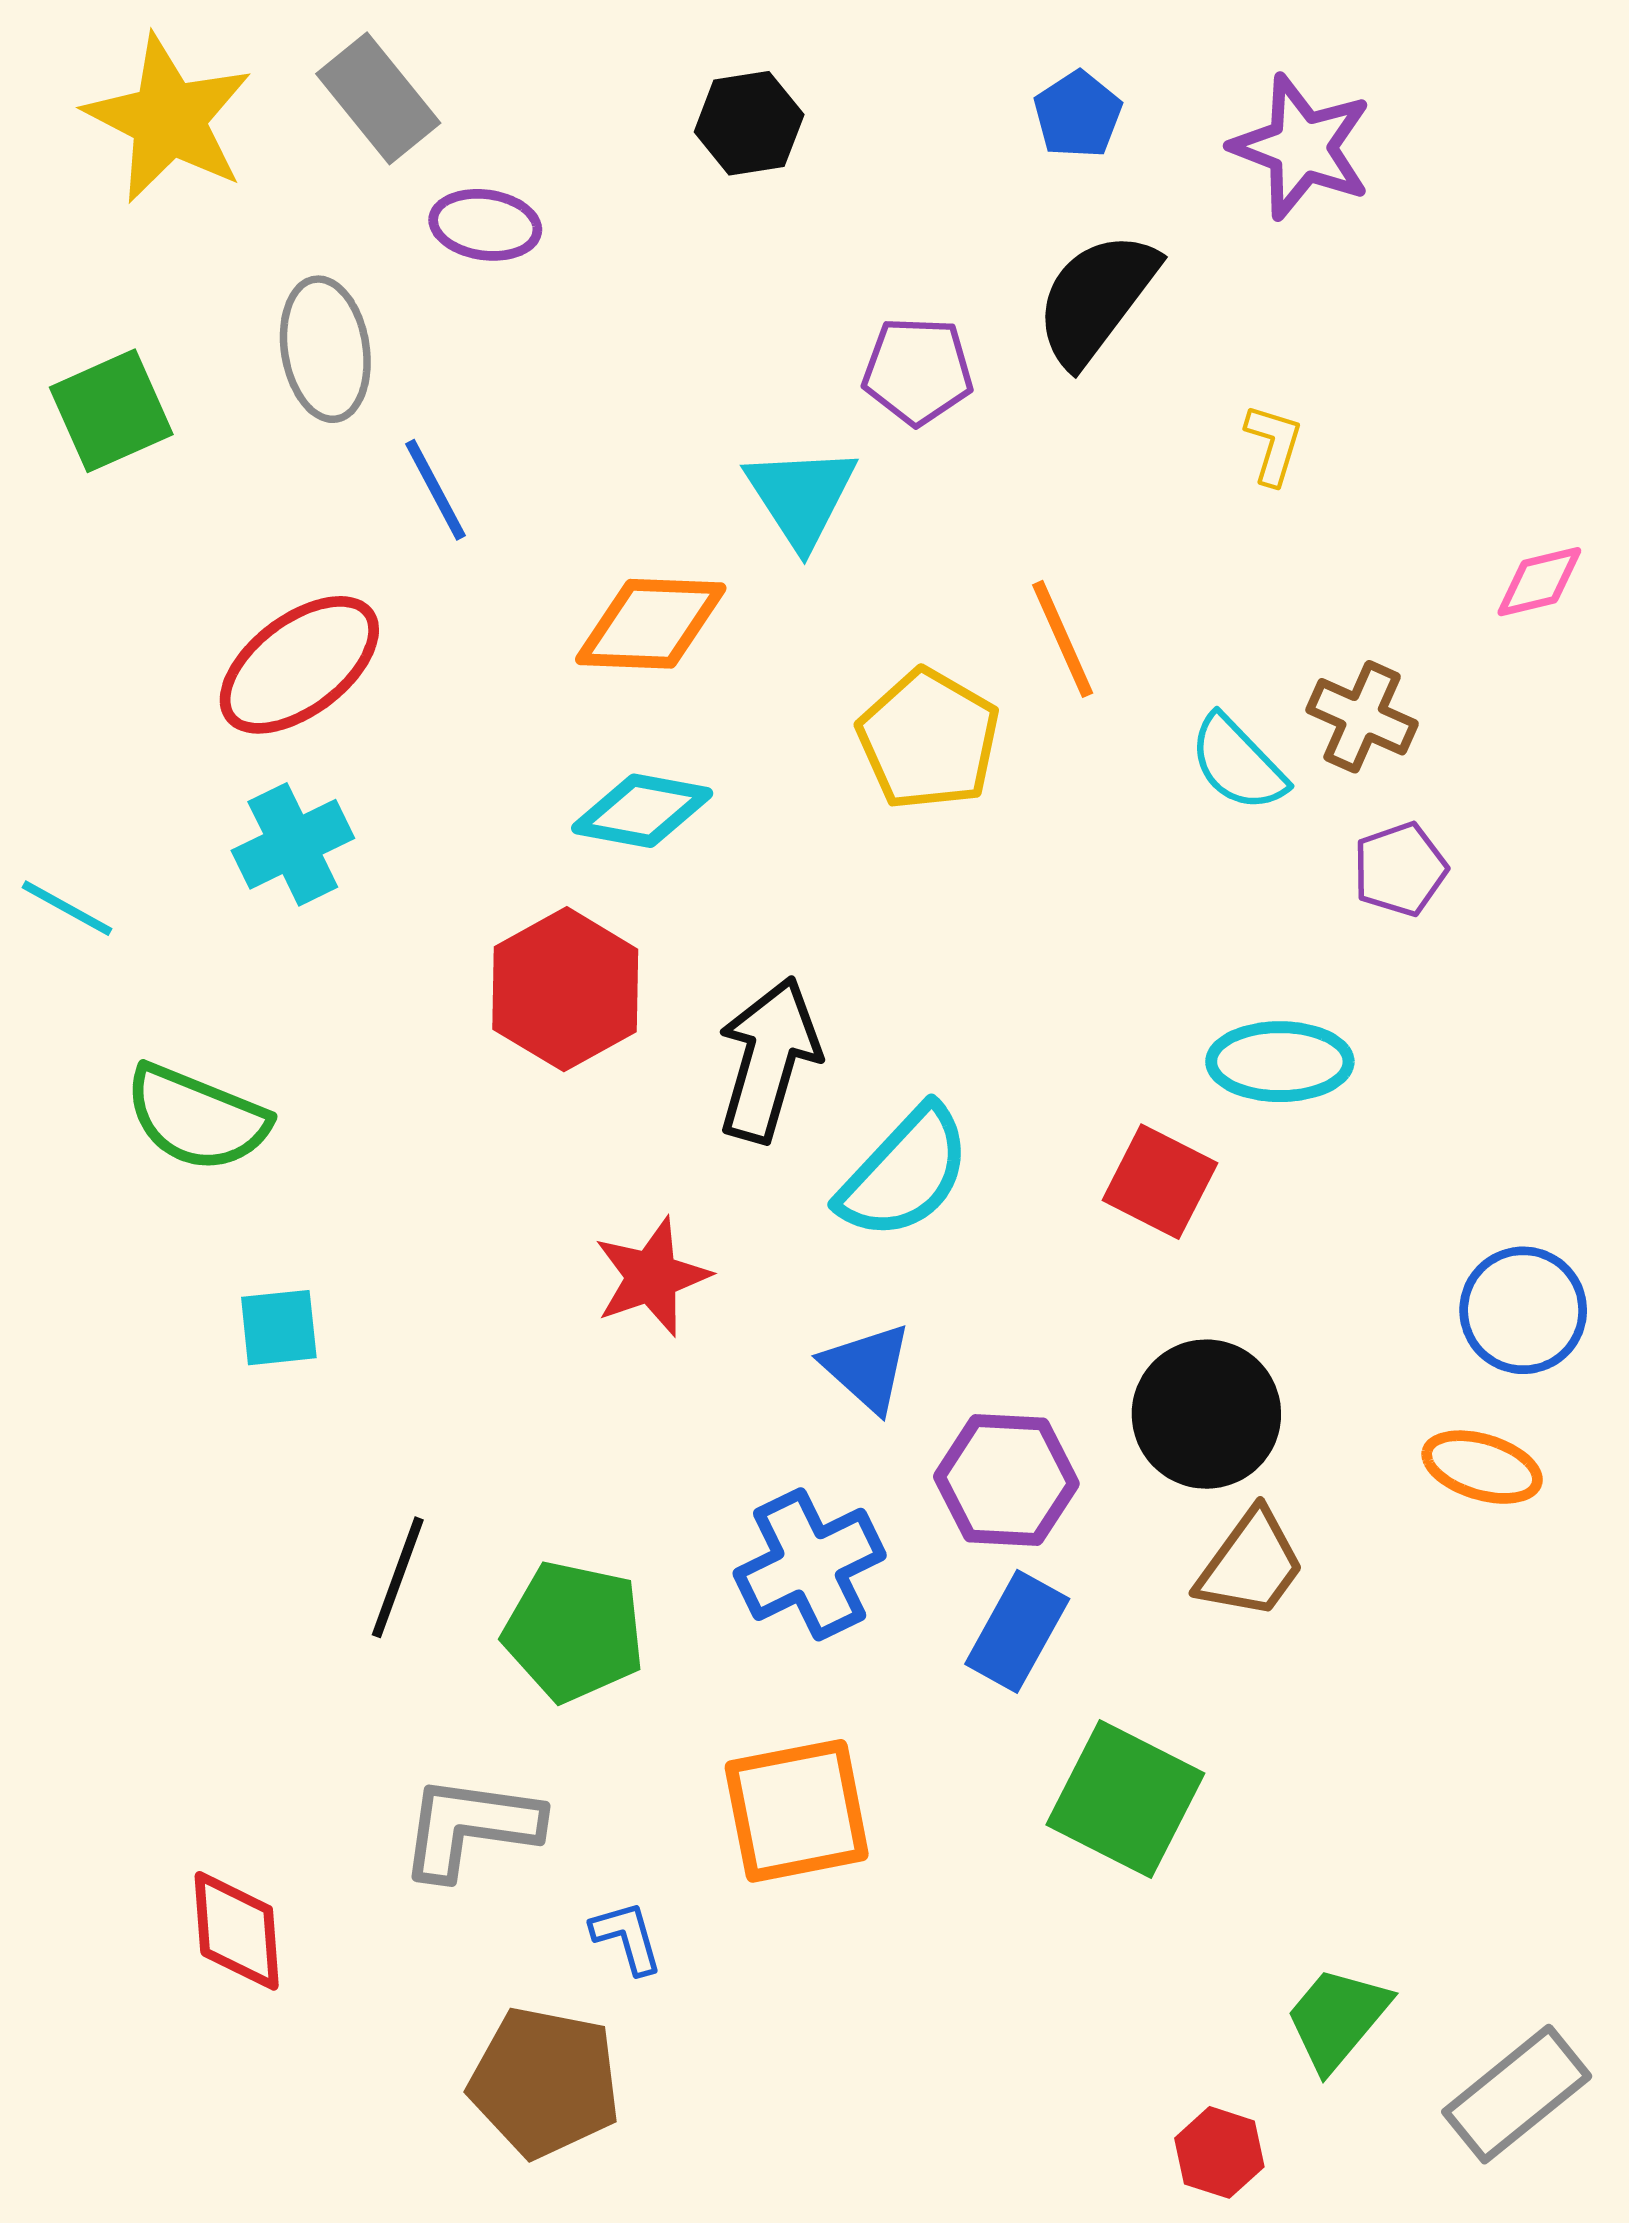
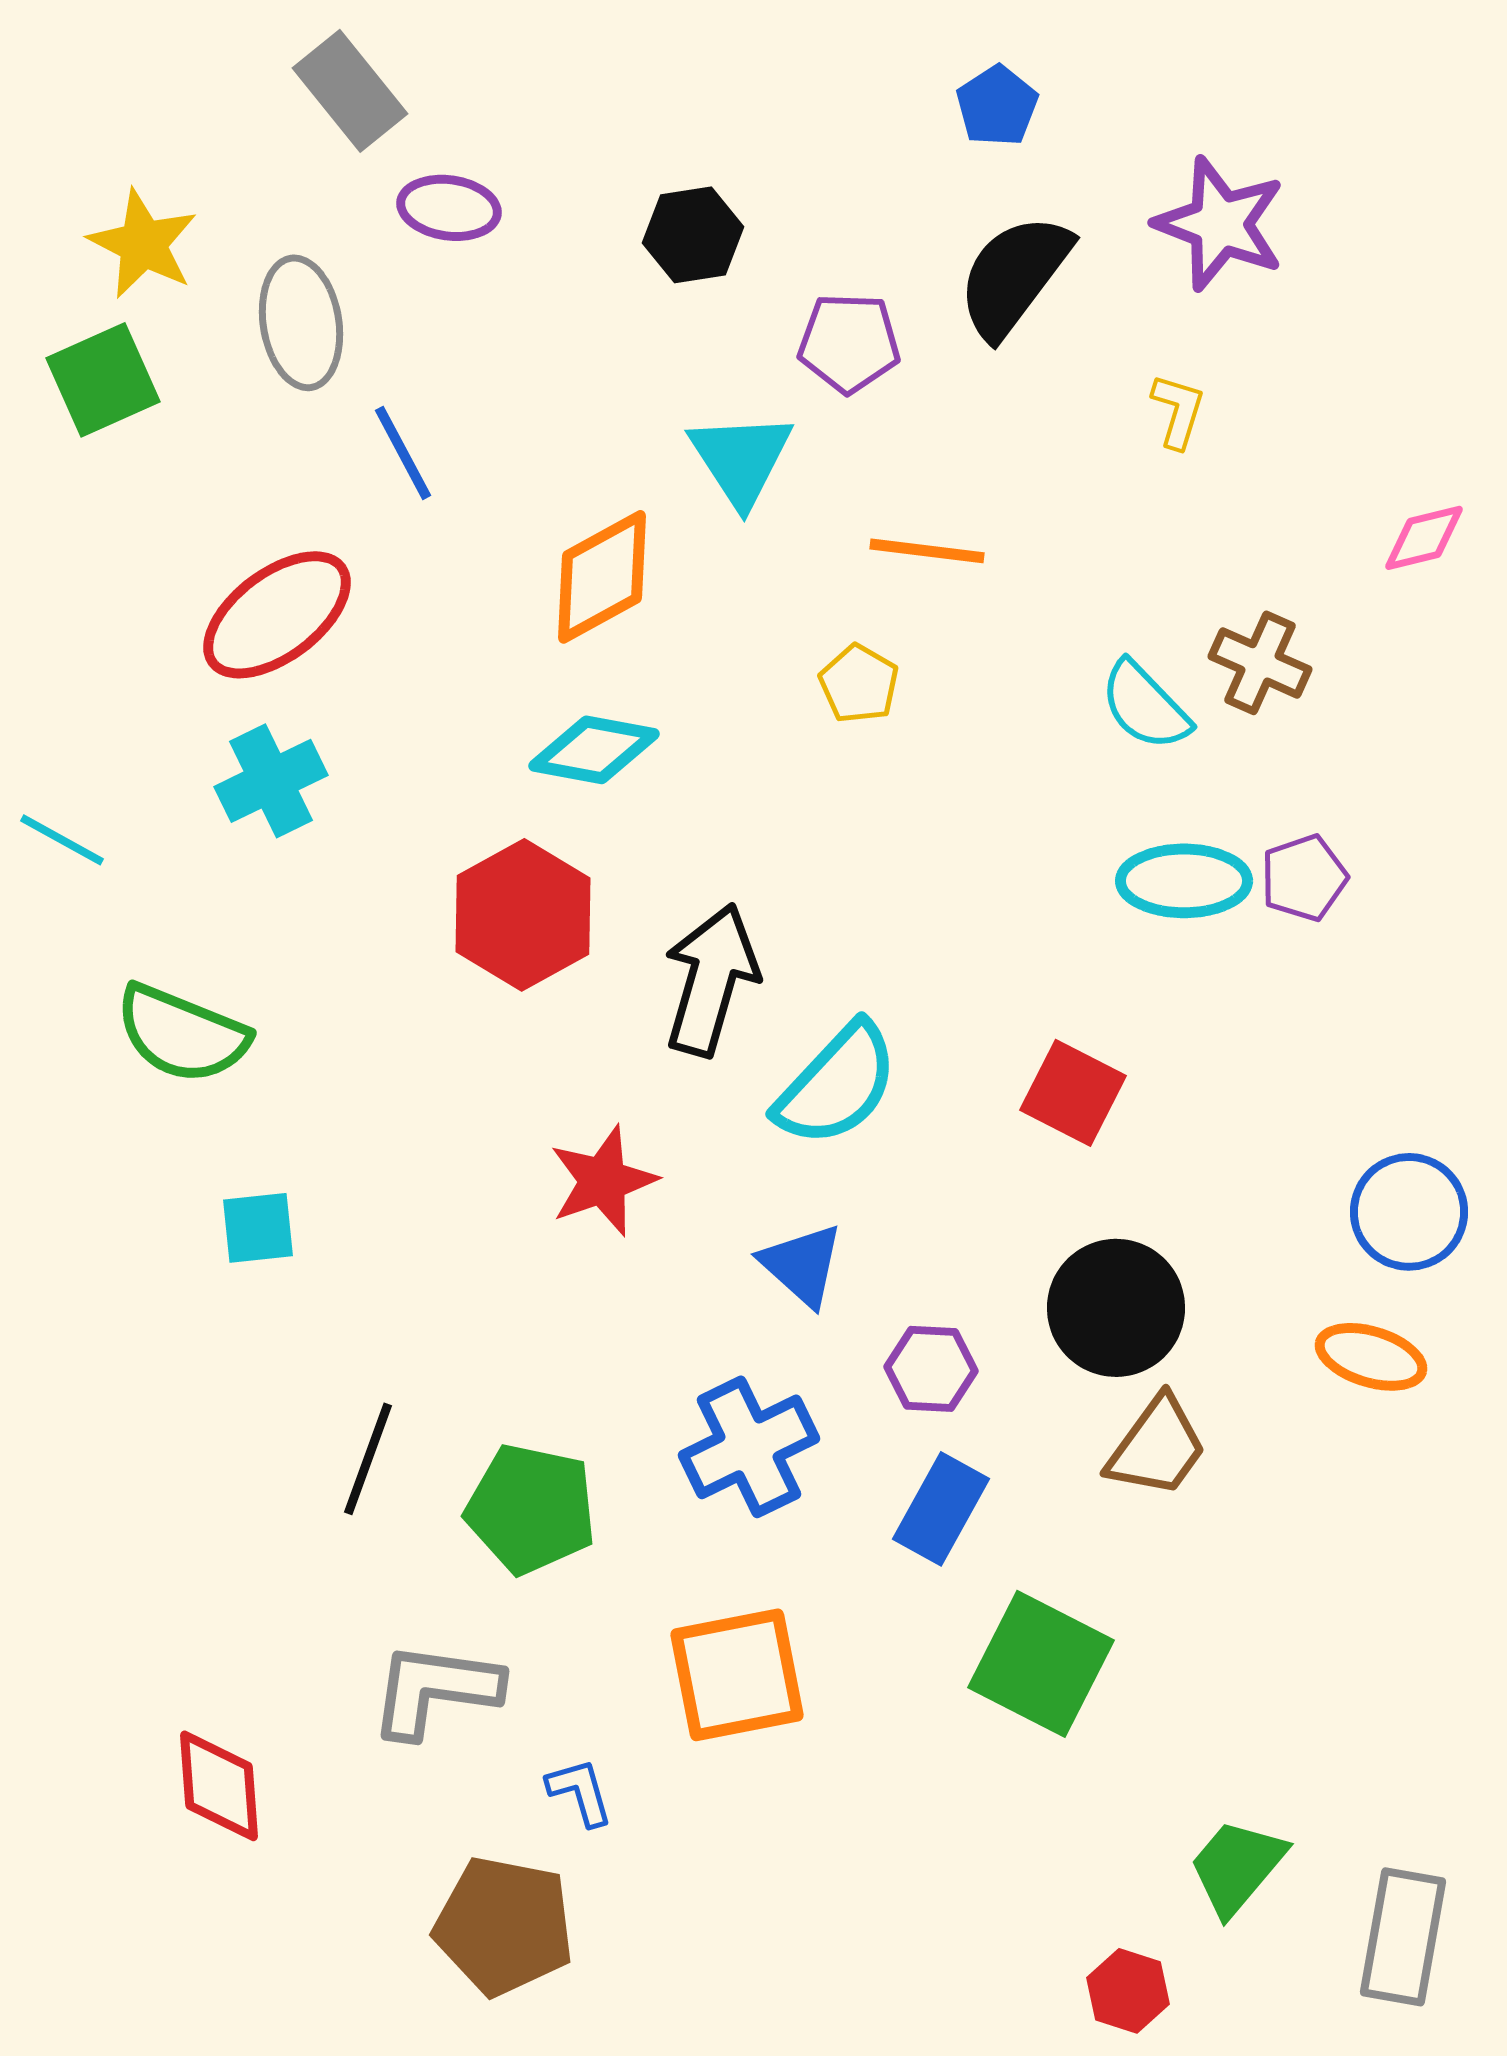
yellow star: (169, 119) -> (143, 244), moved, size x0.7
black hexagon: (749, 123) -> (693, 235), moved
purple star: (1302, 147) -> (1220, 224), moved
orange diamond: (651, 624) -> (602, 577), turned -31
orange line: (1063, 639) -> (927, 551), moved, turned -59
yellow pentagon: (929, 739) -> (859, 684), size x0.6
purple pentagon: (1400, 869) -> (1304, 878), moved
cyan ellipse: (1280, 1062) -> (1184, 881), moved
purple hexagon: (1006, 1480) -> (931, 1369), size x0.7
gray rectangle: (1517, 2094) -> (1403, 1937), turned -41

